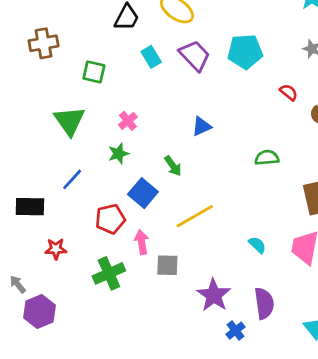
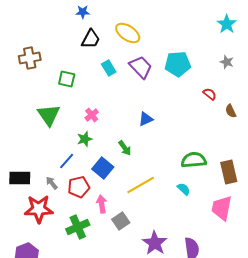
green semicircle: (267, 158) -> (194, 160), moved, size x1.4
blue line: (72, 179) -> (67, 161), moved
cyan semicircle: (257, 245) -> (184, 189), moved
red star: (56, 249) -> (39, 209), size x1.8
gray square: (167, 265) -> (121, 221), turned -36
gray arrow: (18, 284) -> (52, 183), moved

